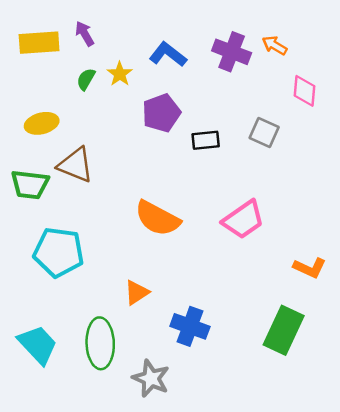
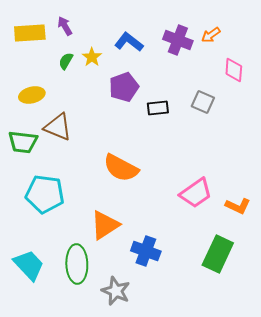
orange arrow: (275, 45) -> (211, 35), turned -66
pink trapezoid: (243, 220) -> (196, 193), moved
orange triangle: (137, 293) -> (105, 225), size x1.5

